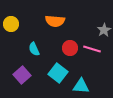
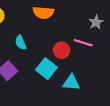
red circle: (70, 48) -> (62, 50), moved

